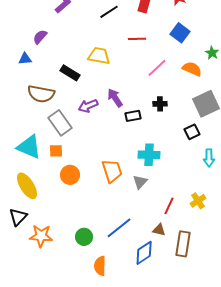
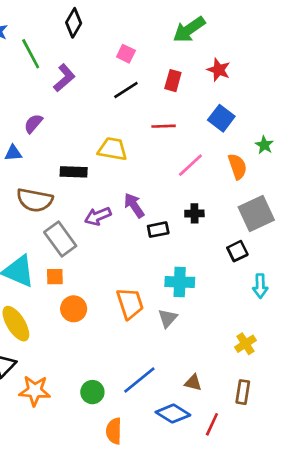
orange semicircle: (192, 69) -> (237, 166), turned 48
black rectangle: (70, 73) -> (74, 172), turned -30
red line: (169, 206) -> (212, 424), moved
brown rectangle: (183, 244) -> (243, 392), moved, size x0.7
blue diamond: (144, 253) -> (173, 414), turned 65

